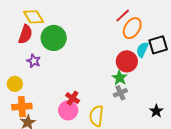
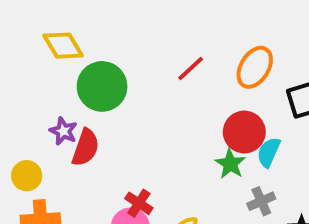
red line: (123, 16) -> (191, 68), moved
red semicircle: (25, 34) -> (86, 148), moved
cyan semicircle: (142, 50) -> (269, 152), moved
gray cross: (120, 93) -> (261, 201), moved

